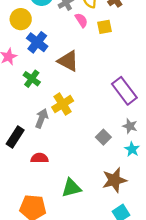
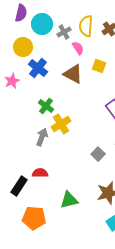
yellow square: (104, 27) -> (99, 66), moved, turned 32
brown triangle: (68, 61) -> (73, 74), moved
green cross: (32, 79) -> (46, 106), moved
black rectangle: (15, 137) -> (19, 186), moved

